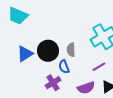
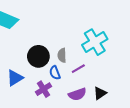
blue triangle: (25, 54) -> (15, 78), moved
purple line: (99, 67) -> (78, 69), moved

